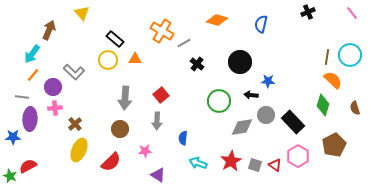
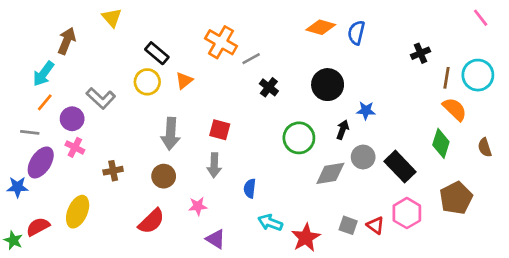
black cross: (308, 12) -> (420, 53), moved
orange diamond: (217, 20) -> (321, 27), moved
orange triangle: (135, 59) -> (184, 80), turned -40
red square: (161, 95) -> (220, 130), turned -35
black arrow: (251, 95) -> (343, 130), turned 104
pink cross: (55, 108) -> (75, 147), turned 32
purple ellipse: (30, 119) -> (41, 162), turned 30
brown cross: (75, 124) -> (113, 171), moved, turned 32
yellow ellipse: (79, 150) -> (78, 212), moved
red star: (231, 161) -> (306, 238), moved

